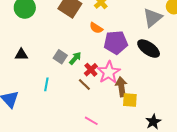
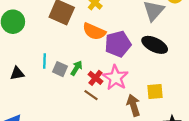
orange semicircle: (96, 28) -> (94, 31), size x1.5
cyan line: (46, 84) -> (45, 61), moved
brown arrow: (121, 87) -> (133, 105), moved
yellow square: (130, 100) -> (155, 91), moved

